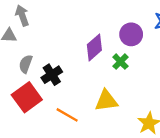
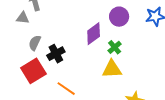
purple circle: (131, 34) -> (119, 17), moved
yellow triangle: (106, 101) -> (112, 69), moved

